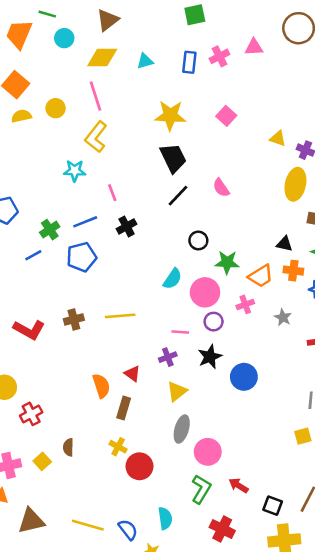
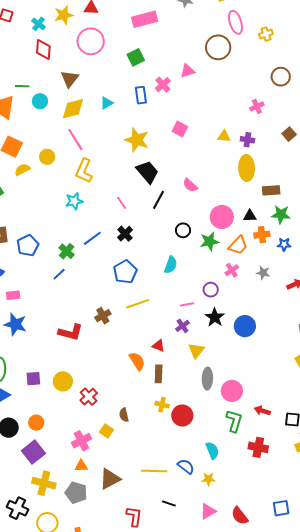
yellow star: (170, 116) -> (137, 140), turned 30
pink line: (112, 193) -> (122, 203), moved
blue pentagon: (81, 257) -> (125, 272), moved
pink circle: (205, 292) -> (222, 217), moved

